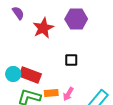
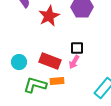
red rectangle: (30, 75) -> (50, 61), moved
pink arrow: (68, 94) -> (74, 62), moved

